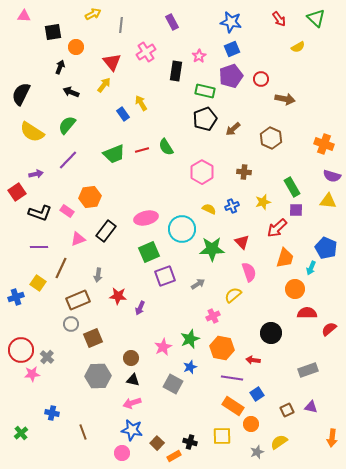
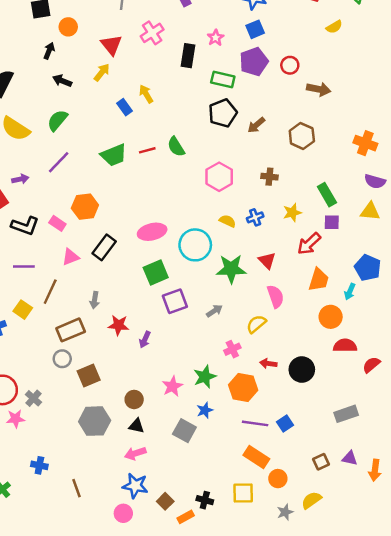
red arrow: (253, 360) -> (268, 364), moved
blue square: (257, 394) -> (285, 423), moved
orange arrow: (332, 438) -> (375, 470), moved

